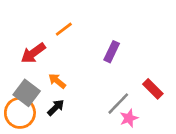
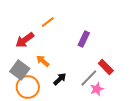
red rectangle: (153, 89) -> (106, 67), moved
black arrow: (56, 108) -> (60, 79), moved
orange circle: (20, 113) -> (28, 87), moved

